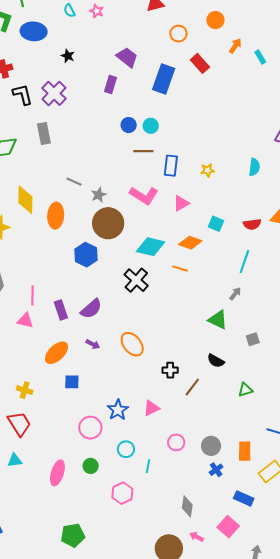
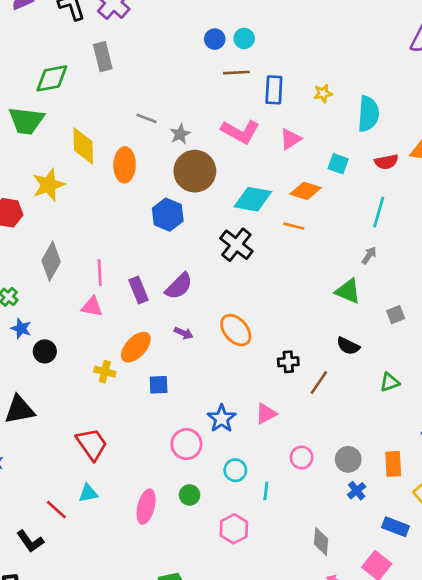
cyan semicircle: (254, 167) -> (368, 114), moved, size x1.5
yellow cross: (25, 390) -> (105, 372), moved

